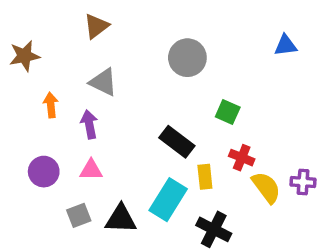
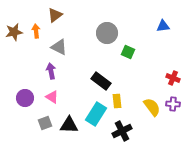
orange arrow: (51, 105) -> (36, 31), moved
green square: (228, 112) -> (128, 52), moved
red cross: (242, 158) -> (173, 78), moved
pink triangle: (91, 170) -> (52, 97), turned 32
black cross: (214, 229) -> (122, 131), turned 36

